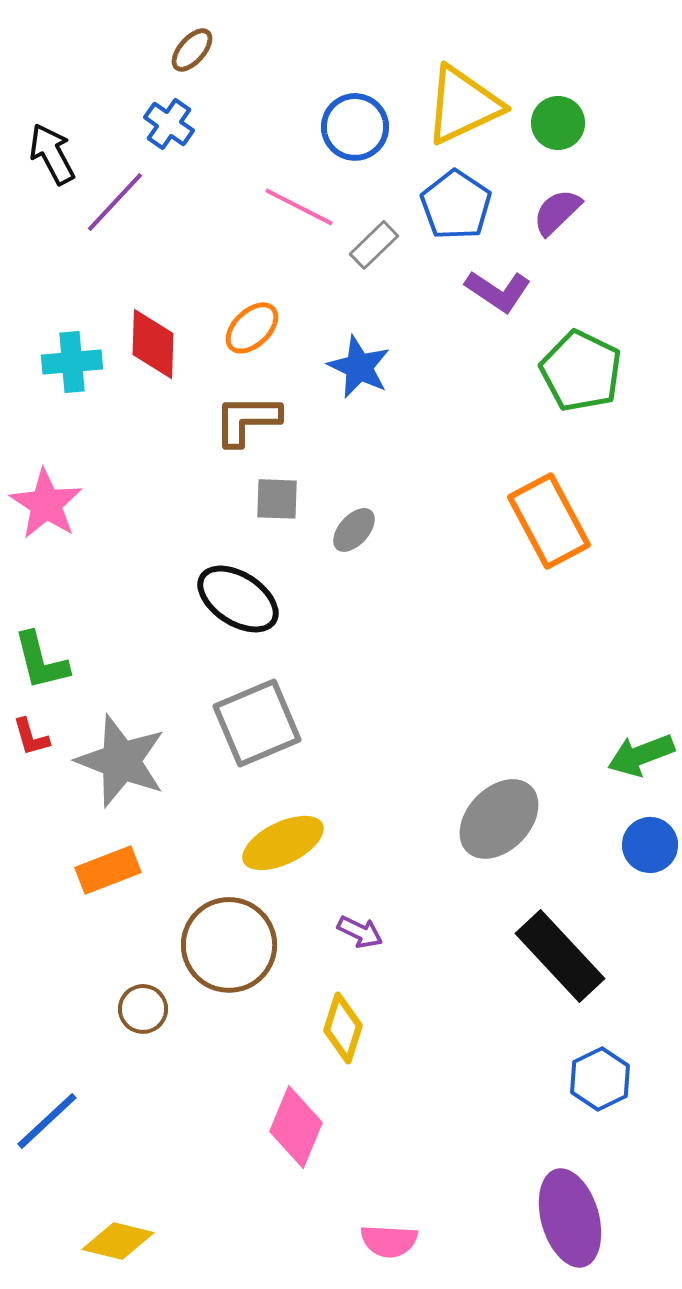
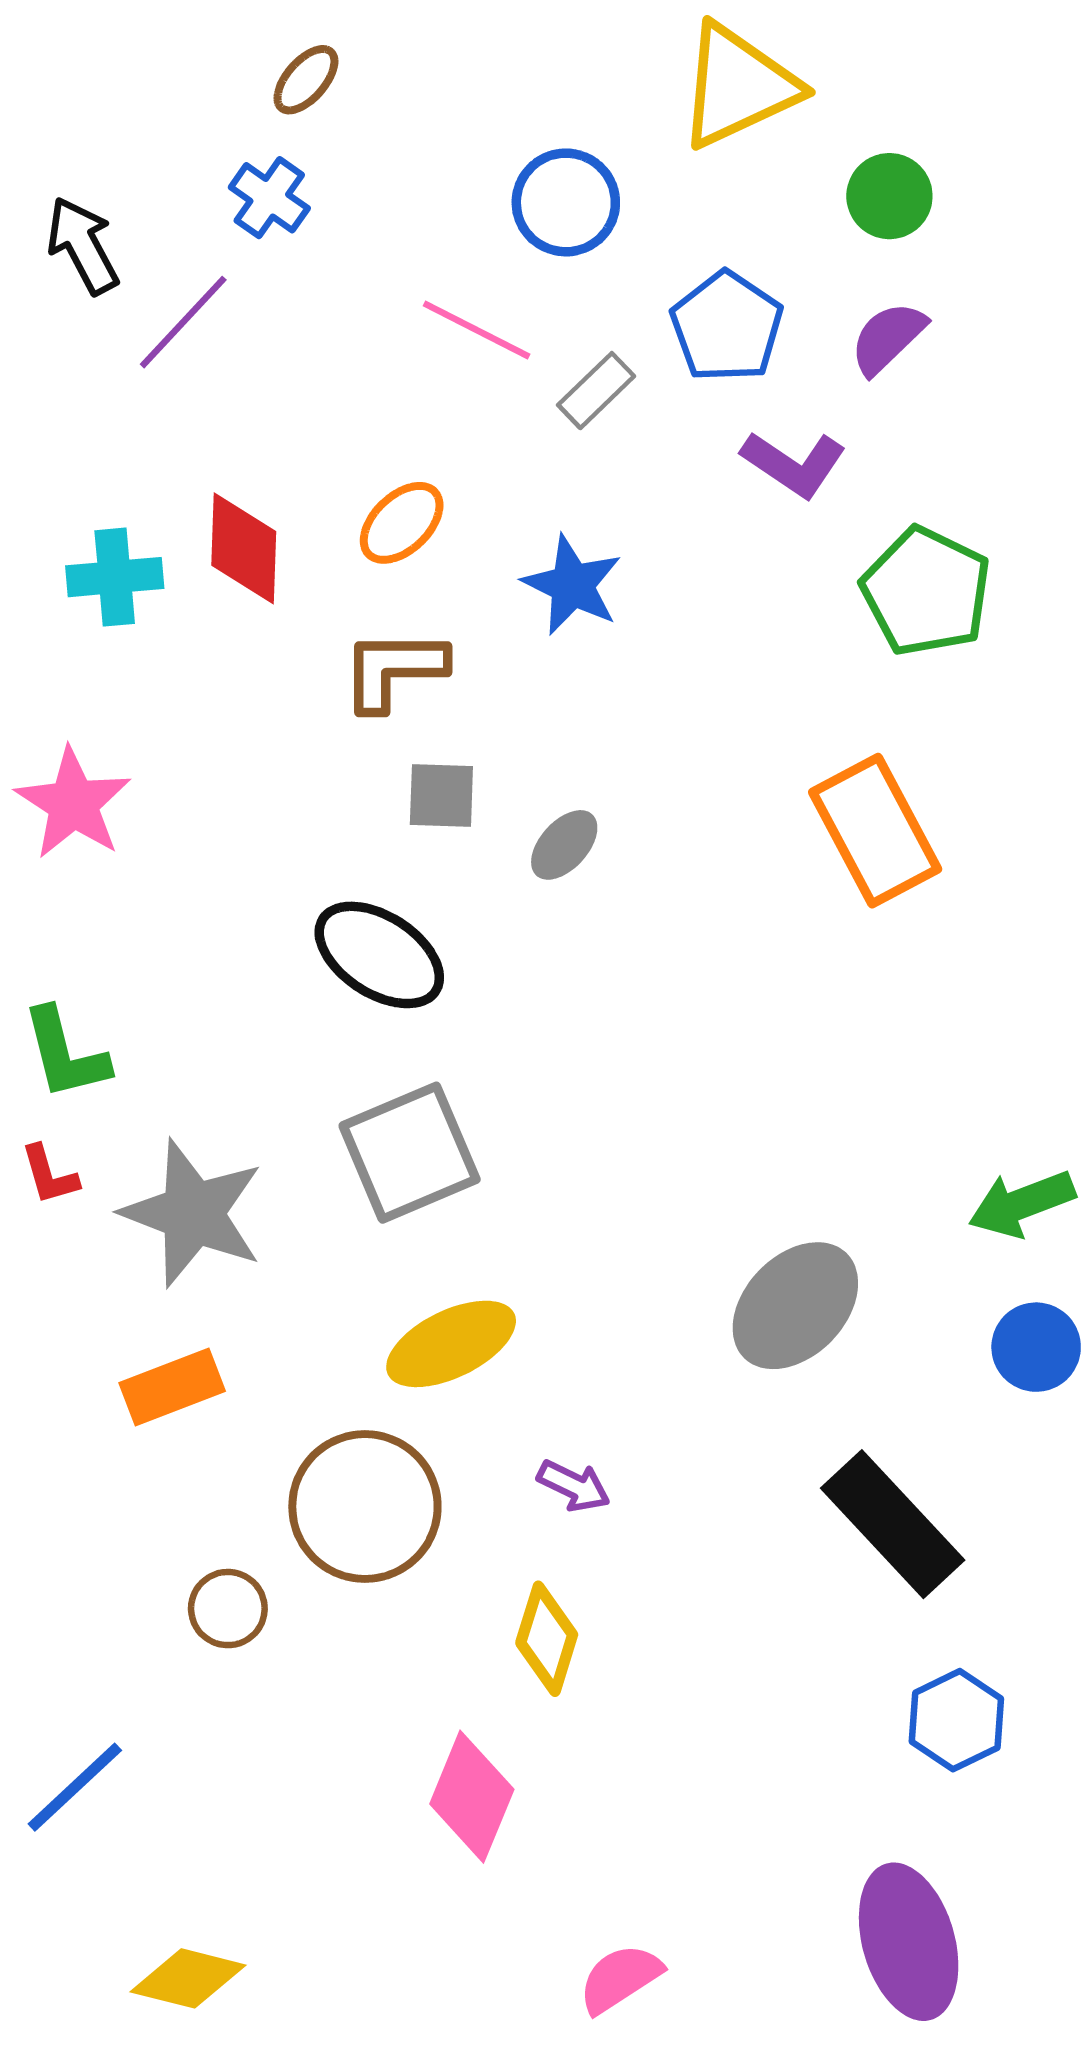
yellow triangle: (463, 105) -> (738, 86), moved
pink semicircle: (389, 1241) -> (620, 1978), turned 144

